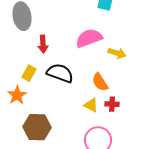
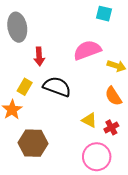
orange semicircle: (100, 82) -> (113, 96), moved
red cross: (112, 104) -> (111, 127), moved, turned -32

